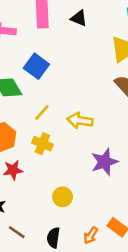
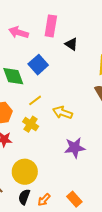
black triangle: (79, 18) -> (71, 44), moved
yellow circle: (63, 197) -> (25, 172), moved, size x1.6
orange arrow: (91, 235) -> (44, 200), moved

